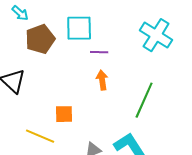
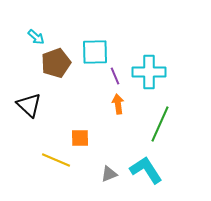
cyan cross: (156, 35) -> (149, 72), moved, turned -32
purple line: (99, 52) -> (115, 76), turned 66

